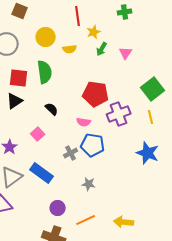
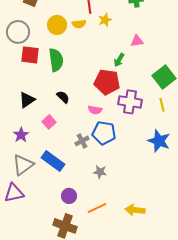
yellow semicircle: (70, 49) -> (79, 24), moved
green arrow: (102, 49) -> (119, 60), moved
pink triangle: (126, 53) -> (137, 41), turned 48
red square: (19, 78) -> (30, 55), moved
black triangle: (15, 101) -> (27, 100), moved
purple cross: (119, 114) -> (130, 102), turned 30

